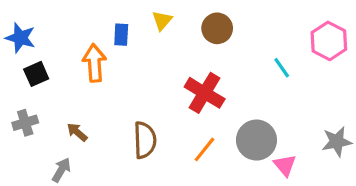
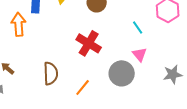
orange line: (205, 149) -> (83, 87), moved
pink triangle: (285, 165) -> (140, 54), moved

